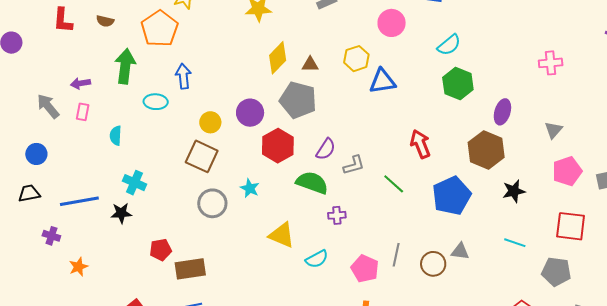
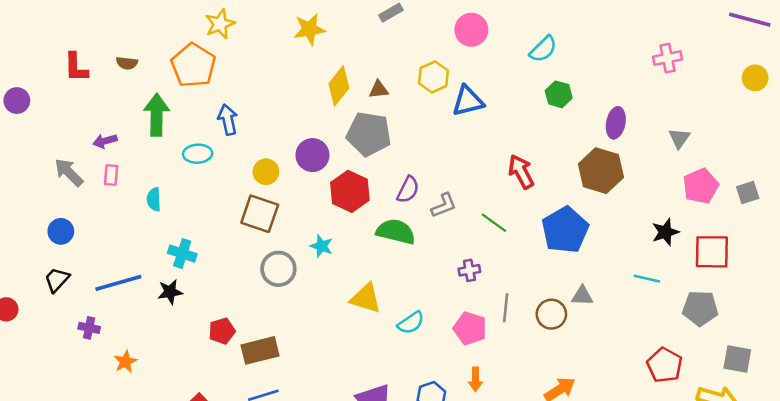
green hexagon: (458, 84) -> (559, 94), size x0.7
black star: (514, 191) -> (665, 232), moved
black trapezoid: (29, 193) -> (57, 280), turned -30
purple cross: (337, 215) -> (469, 270), moved

